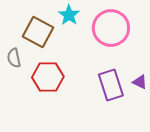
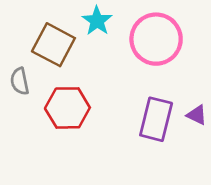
purple rectangle: (111, 85) -> (156, 119), turned 32

